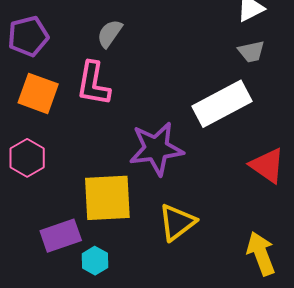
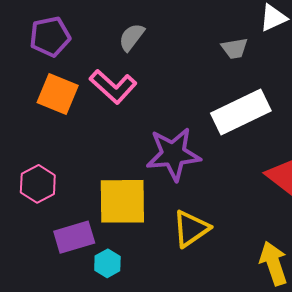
gray trapezoid: (251, 52) -> (235, 48), moved
pink L-shape: (93, 84) -> (113, 87), turned -60
pink hexagon: (27, 158) -> (38, 184), moved

